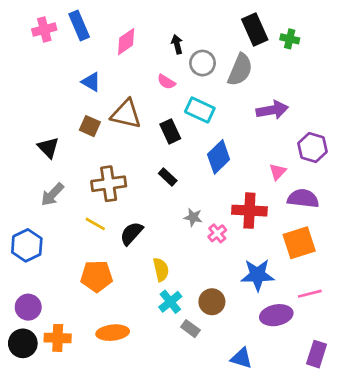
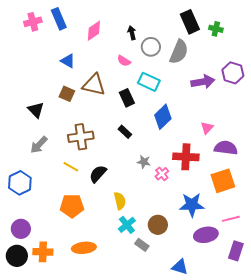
purple hexagon: (312, 148) -> (233, 73), moved
purple rectangle: (317, 354) -> (236, 251), moved

